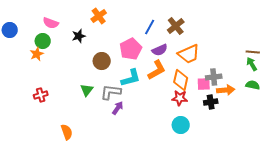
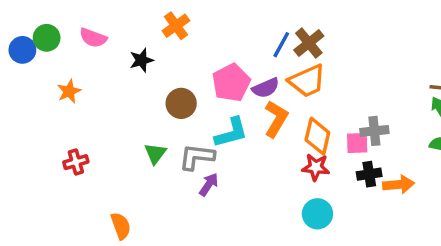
blue line: (150, 27) -> (281, 45), moved
green circle: (43, 41) -> (47, 38), moved
purple semicircle: (160, 50) -> (266, 88), moved
orange trapezoid: (189, 54) -> (307, 81), moved
orange L-shape: (157, 70) -> (276, 119), turned -30
orange arrow: (226, 90) -> (399, 184), moved

